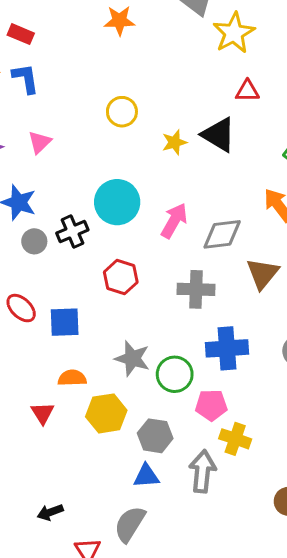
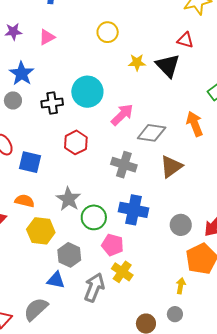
red triangle: (247, 91) -> (185, 40), moved
gray circle: (34, 241) -> (13, 100), moved

